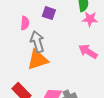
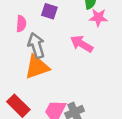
pink arrow: (88, 52) -> (82, 44), moved

